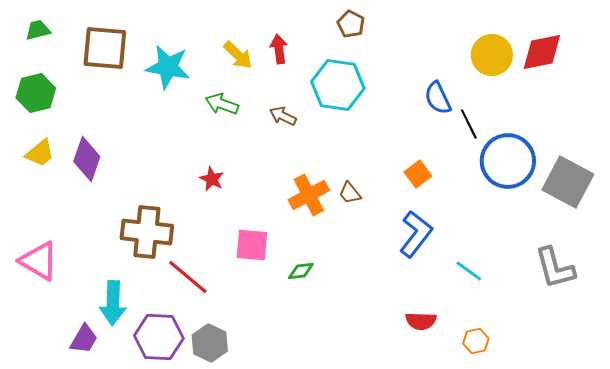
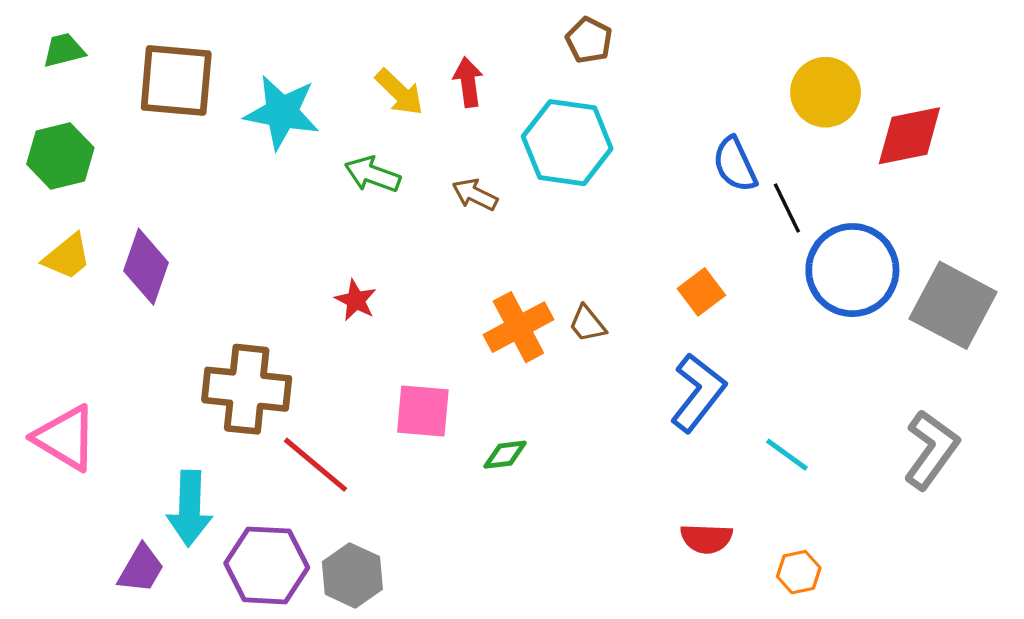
red diamond: (542, 52) -> (909, 136), moved
gray L-shape: (555, 268) -> (931, 450), turned -129

